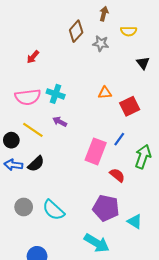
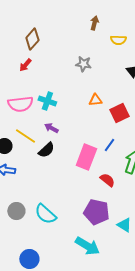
brown diamond: (76, 31) -> (32, 39), moved
gray star: (101, 43) -> (83, 64), moved
black semicircle: (36, 164) -> (46, 150), moved

